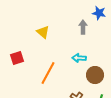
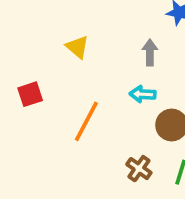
gray arrow: (83, 27) -> (150, 52), moved

